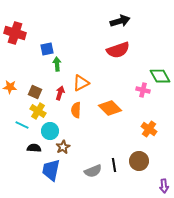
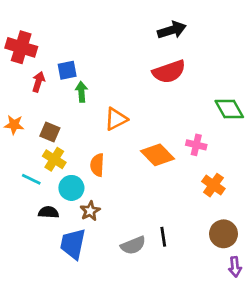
pink cross: (143, 90) -> (196, 145), moved
red arrow: (60, 93) -> (38, 82), moved
orange semicircle: (76, 110) -> (97, 165), moved
brown circle: (139, 161) -> (224, 234), moved

